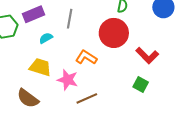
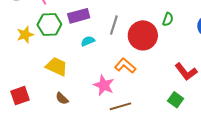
red circle: (114, 33) -> (143, 35), moved
yellow trapezoid: (40, 67) -> (57, 67), moved
brown semicircle: (28, 98) -> (62, 98), size x0.6

